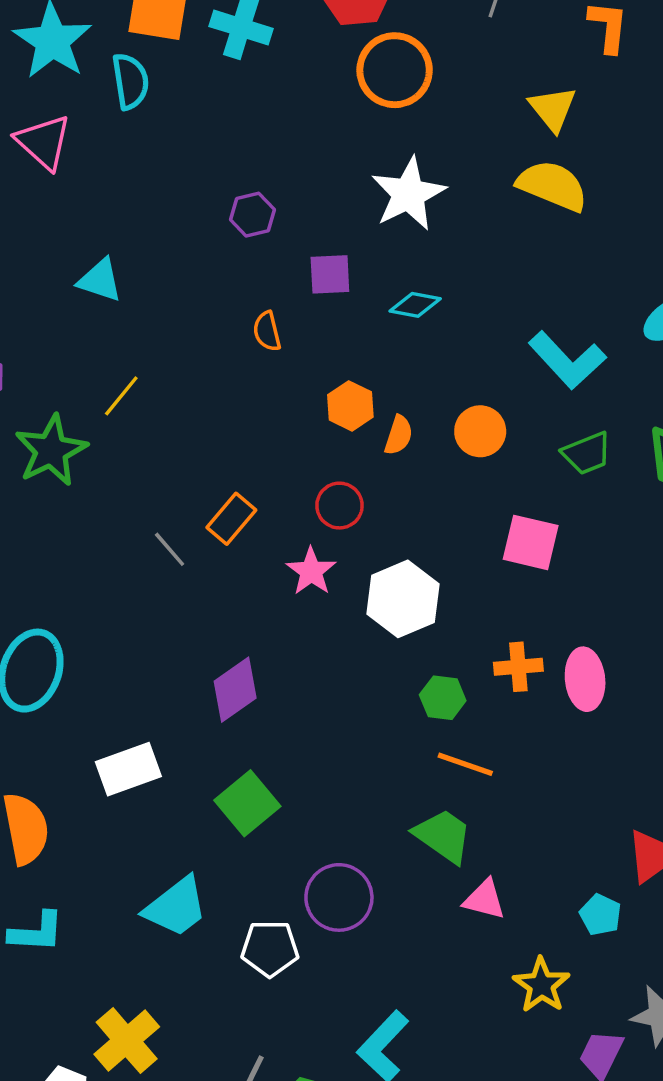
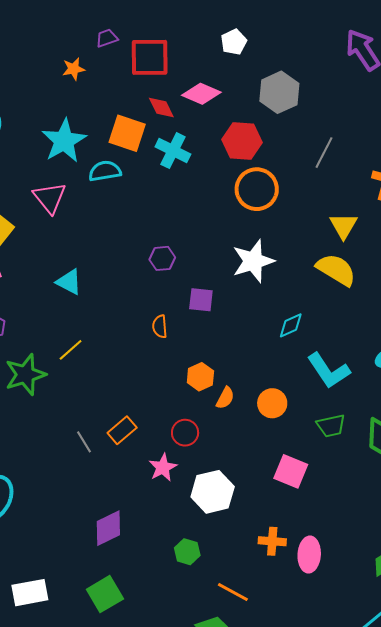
cyan semicircle: (130, 81) -> (105, 171), turned -100
cyan diamond: (415, 305) -> (291, 325), moved, turned -44
green hexagon: (443, 698) -> (187, 552), moved
white rectangle: (128, 769) -> (30, 593), moved

